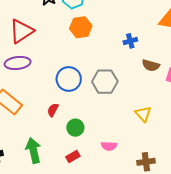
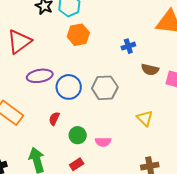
purple ellipse: (18, 63) -> (40, 76), moved
pink semicircle: (109, 146) -> (103, 142), moved

